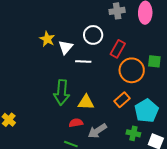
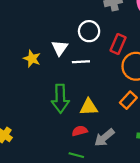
yellow star: (47, 39) -> (32, 59), moved

